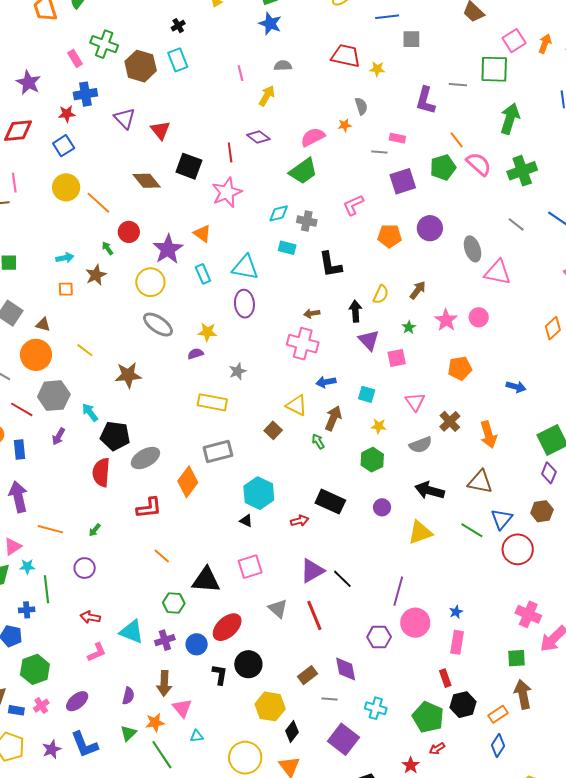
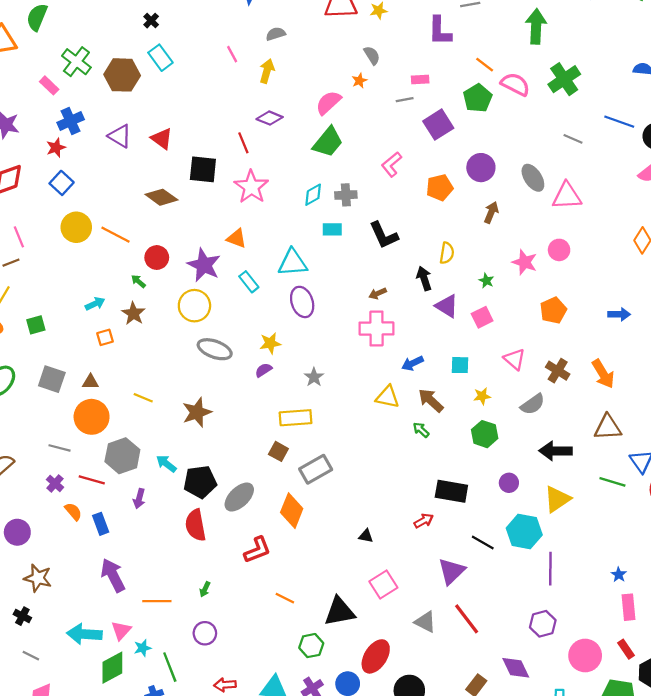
green cross: (104, 44) -> (76, 62), turned 32
brown arrow: (418, 290) -> (491, 212), moved
brown arrow: (333, 418) -> (431, 400), turned -55
brown square: (273, 430) -> (278, 451), moved
cyan hexagon: (259, 493) -> (524, 532), moved
black line: (342, 579) -> (483, 542), moved
pink circle: (415, 623) -> (585, 656), moved

